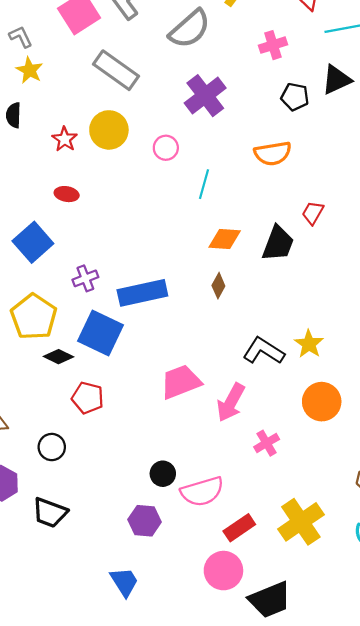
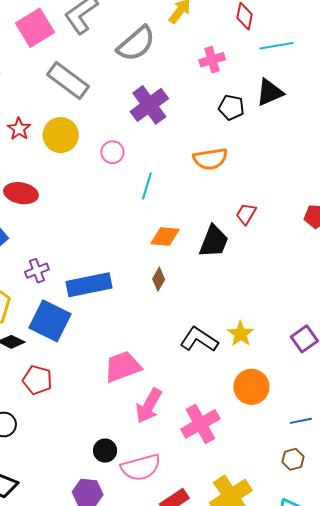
red star: (65, 139) -> (19, 129), moved
red ellipse: (67, 194) -> (21, 193), size x1.5
pink arrow: (231, 402) -> (149, 406), moved
pink cross: (267, 443) -> (200, 424), size x1.6

